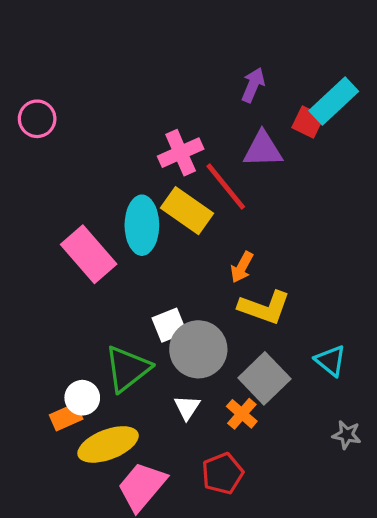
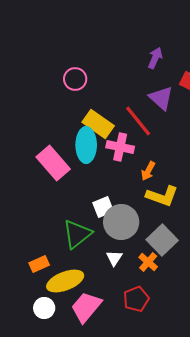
pink circle: (37, 119) -> (75, 79), moved
purple triangle: (263, 149) -> (161, 98), turned 44
pink cross: (181, 153) -> (120, 147), moved, turned 36
yellow rectangle: (187, 211) -> (98, 124), moved
white circle: (82, 398) -> (44, 308), moved

